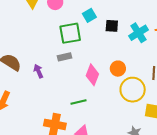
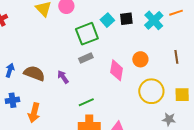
cyan square: (89, 15) -> (107, 20), moved
yellow circle: (133, 90) -> (151, 91), moved
green line: (78, 102) -> (86, 102), moved

